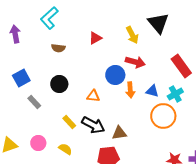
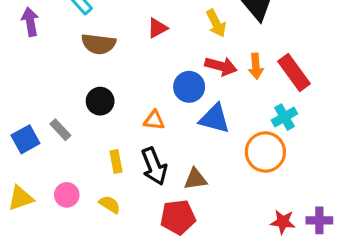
brown semicircle: (58, 48) -> (99, 44), size x1.5
blue square: (21, 78) -> (25, 139), moved
orange arrow: (130, 90) -> (256, 66), moved
blue triangle: (152, 91) -> (215, 119), moved, size x1.5
yellow rectangle: (69, 122) -> (116, 162), turned 32
black arrow: (93, 125) -> (154, 166), turned 40

